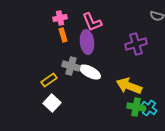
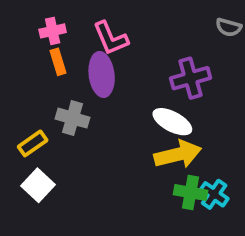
white ellipse: (90, 72) -> (172, 122), moved
yellow arrow: (129, 86) -> (178, 154), turned 145

